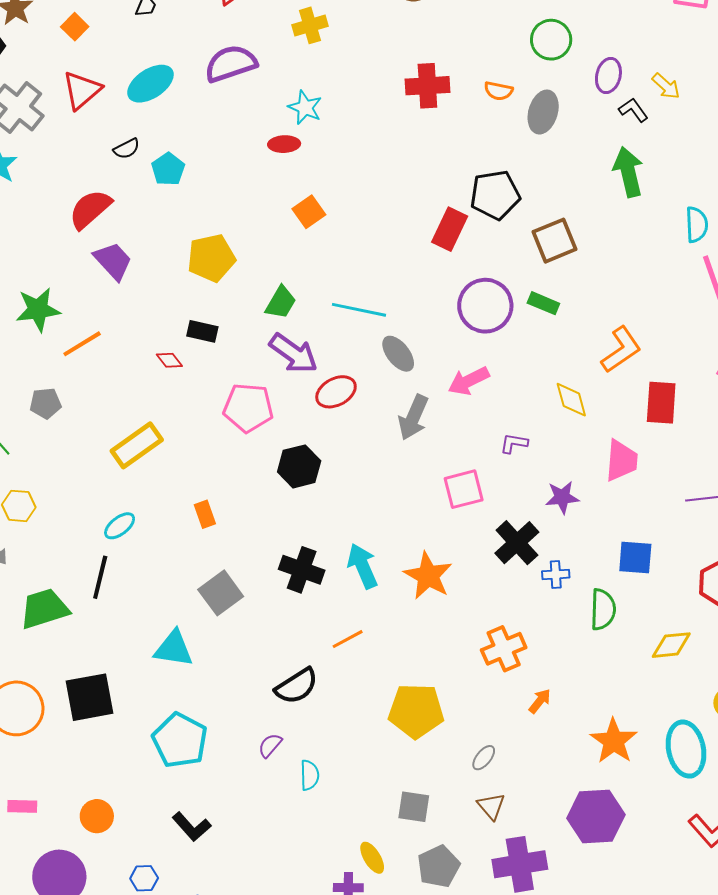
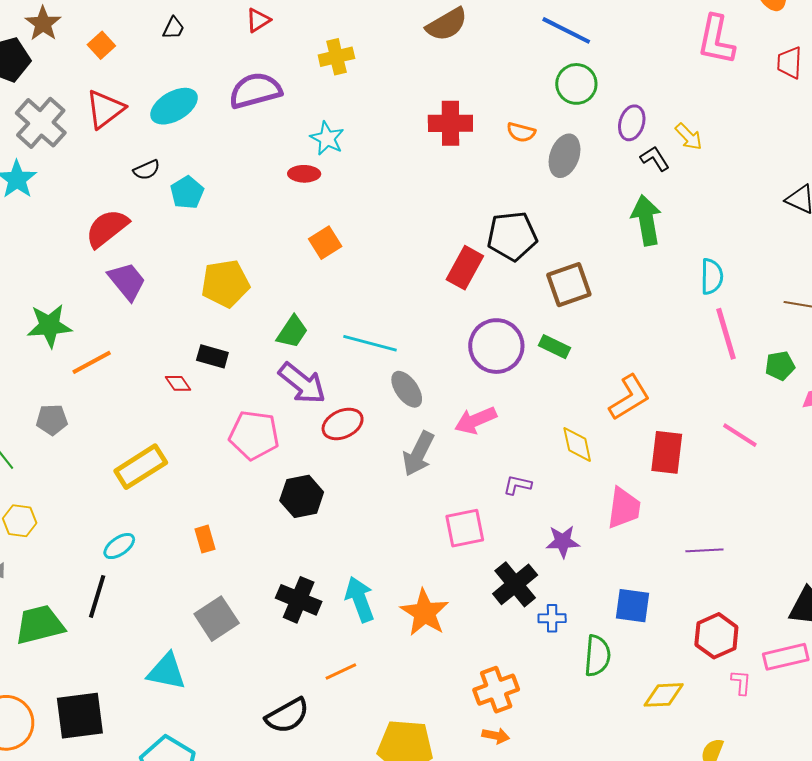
orange arrow: (540, 701) -> (496, 736), moved, turned 60

